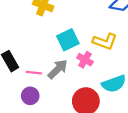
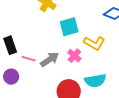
cyan square: (68, 40) -> (69, 27), moved
purple circle: (30, 96) -> (11, 77), moved

